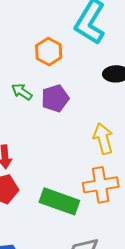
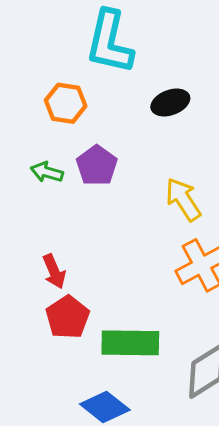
green rectangle: (59, 201) -> (130, 343), moved

